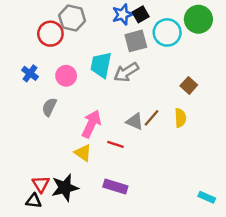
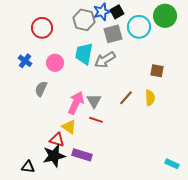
gray hexagon: (72, 18) -> (84, 20), moved
brown square: (189, 85) -> (157, 71), turned -32
gray triangle: (135, 121) -> (94, 101), moved, turned 35
red triangle: (41, 184) -> (57, 140), moved, turned -42
purple rectangle: (115, 186) -> (82, 155), moved

